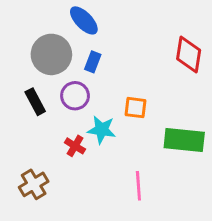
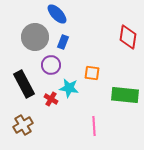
black rectangle: (35, 102) -> (24, 84), moved, size x1.5

